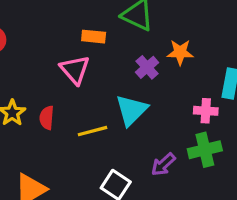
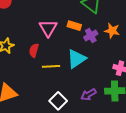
orange rectangle: (94, 37) -> (74, 26), moved
red semicircle: (47, 118) -> (34, 50), moved

